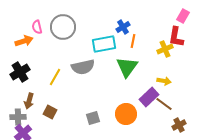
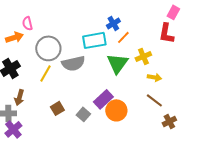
gray circle: (63, 27) -> (48, 48), moved
orange line: (133, 41) -> (123, 37), turned 32
yellow cross: (165, 49) -> (143, 56), moved
purple rectangle: (149, 97) -> (103, 99), moved
brown square: (50, 112) -> (57, 108), moved, turned 32
gray square: (93, 118) -> (83, 114), turned -32

